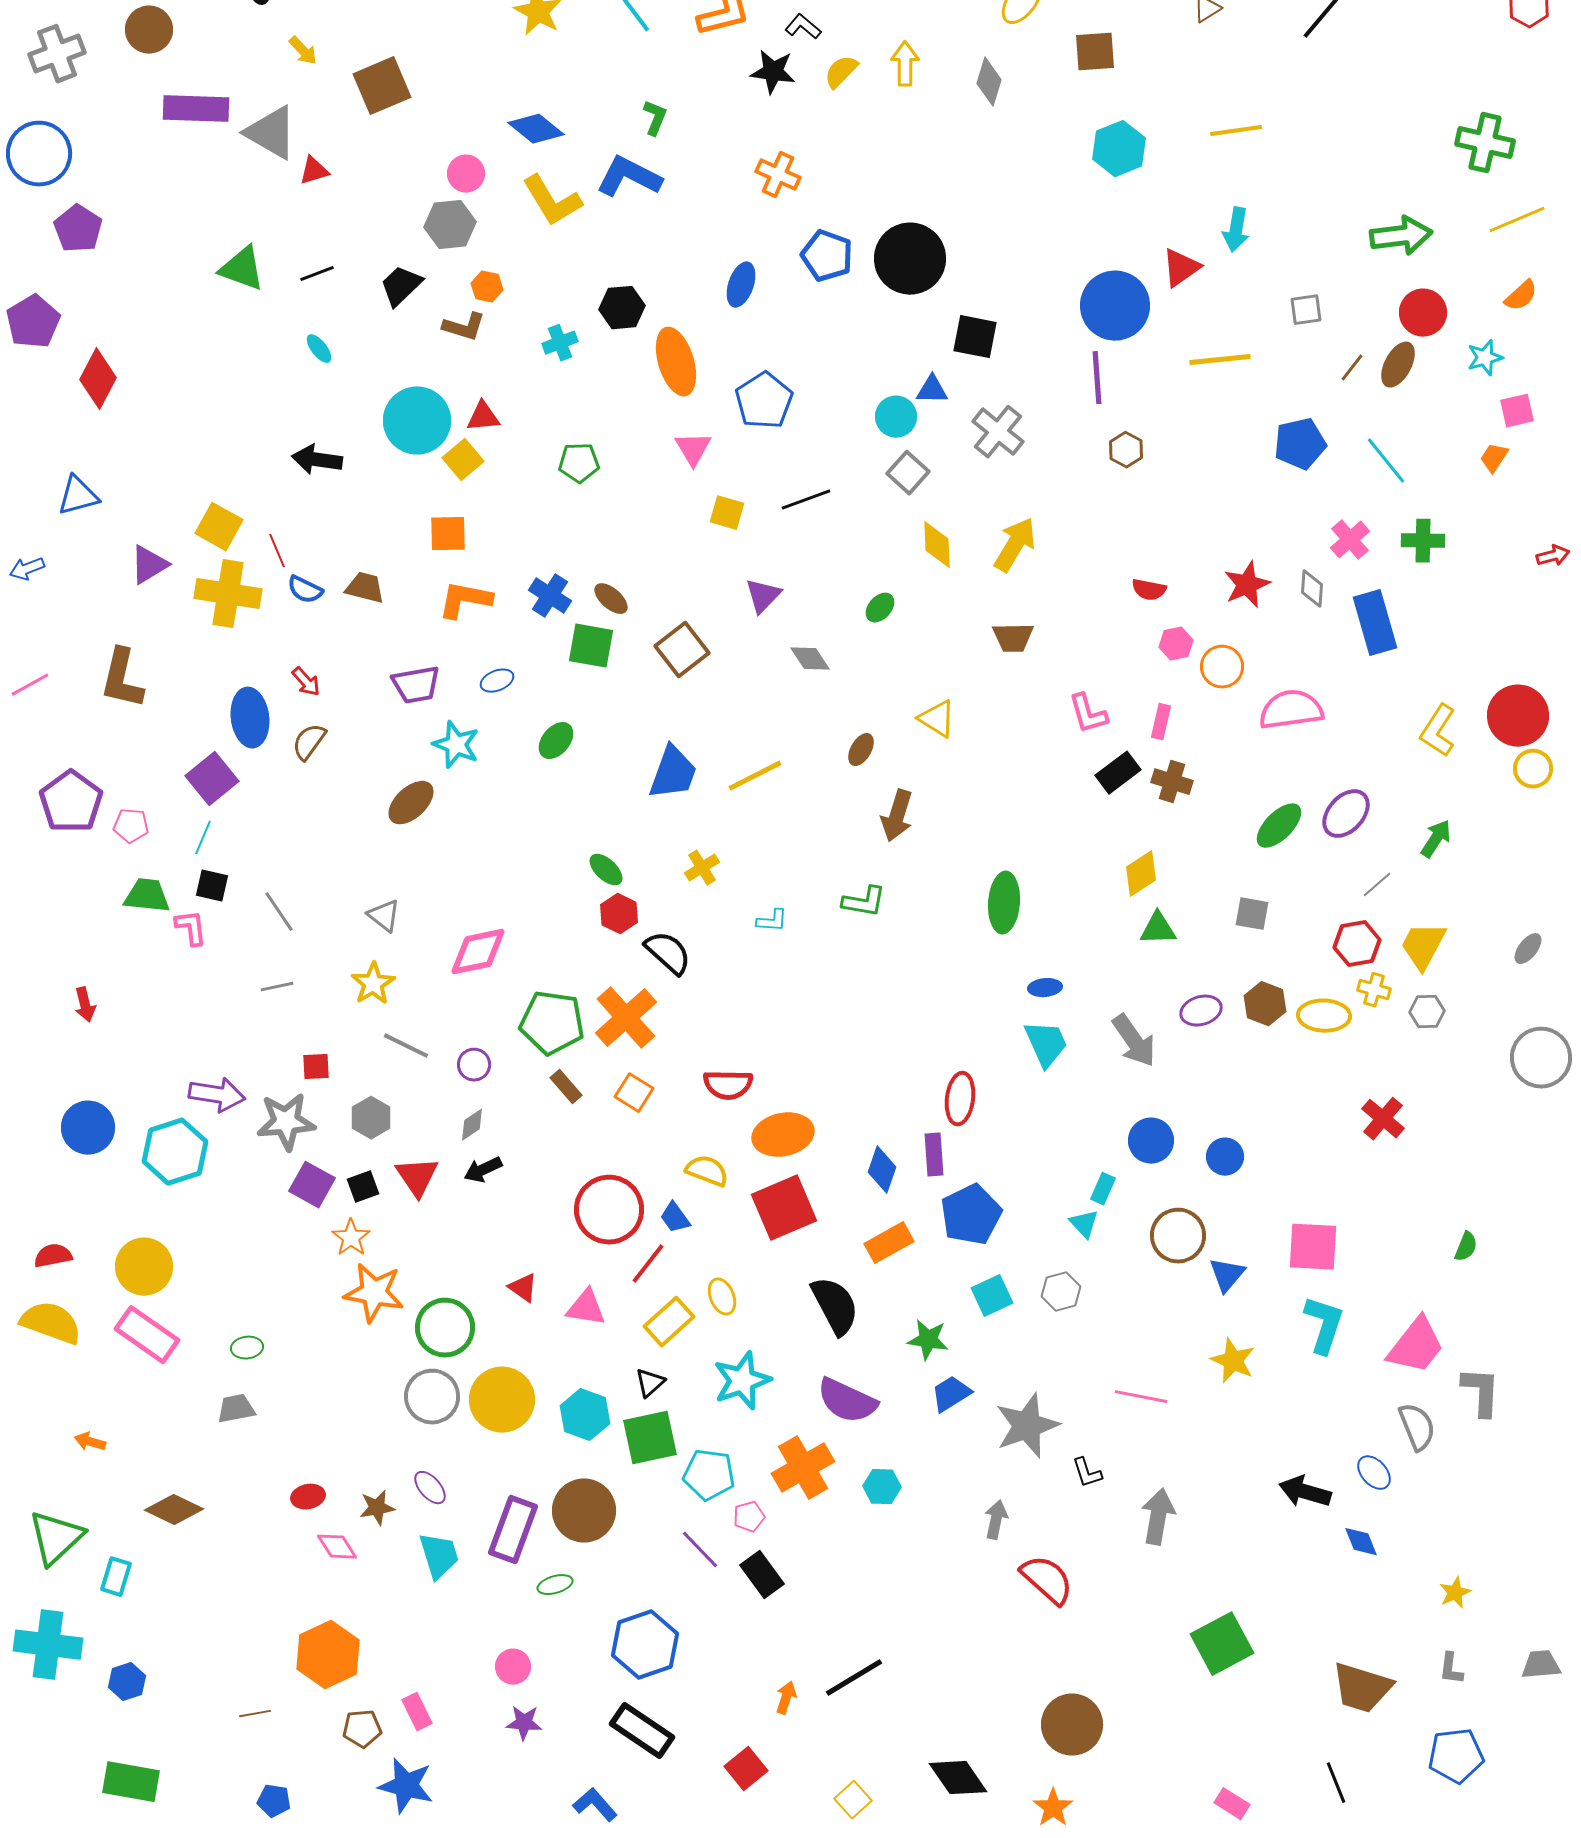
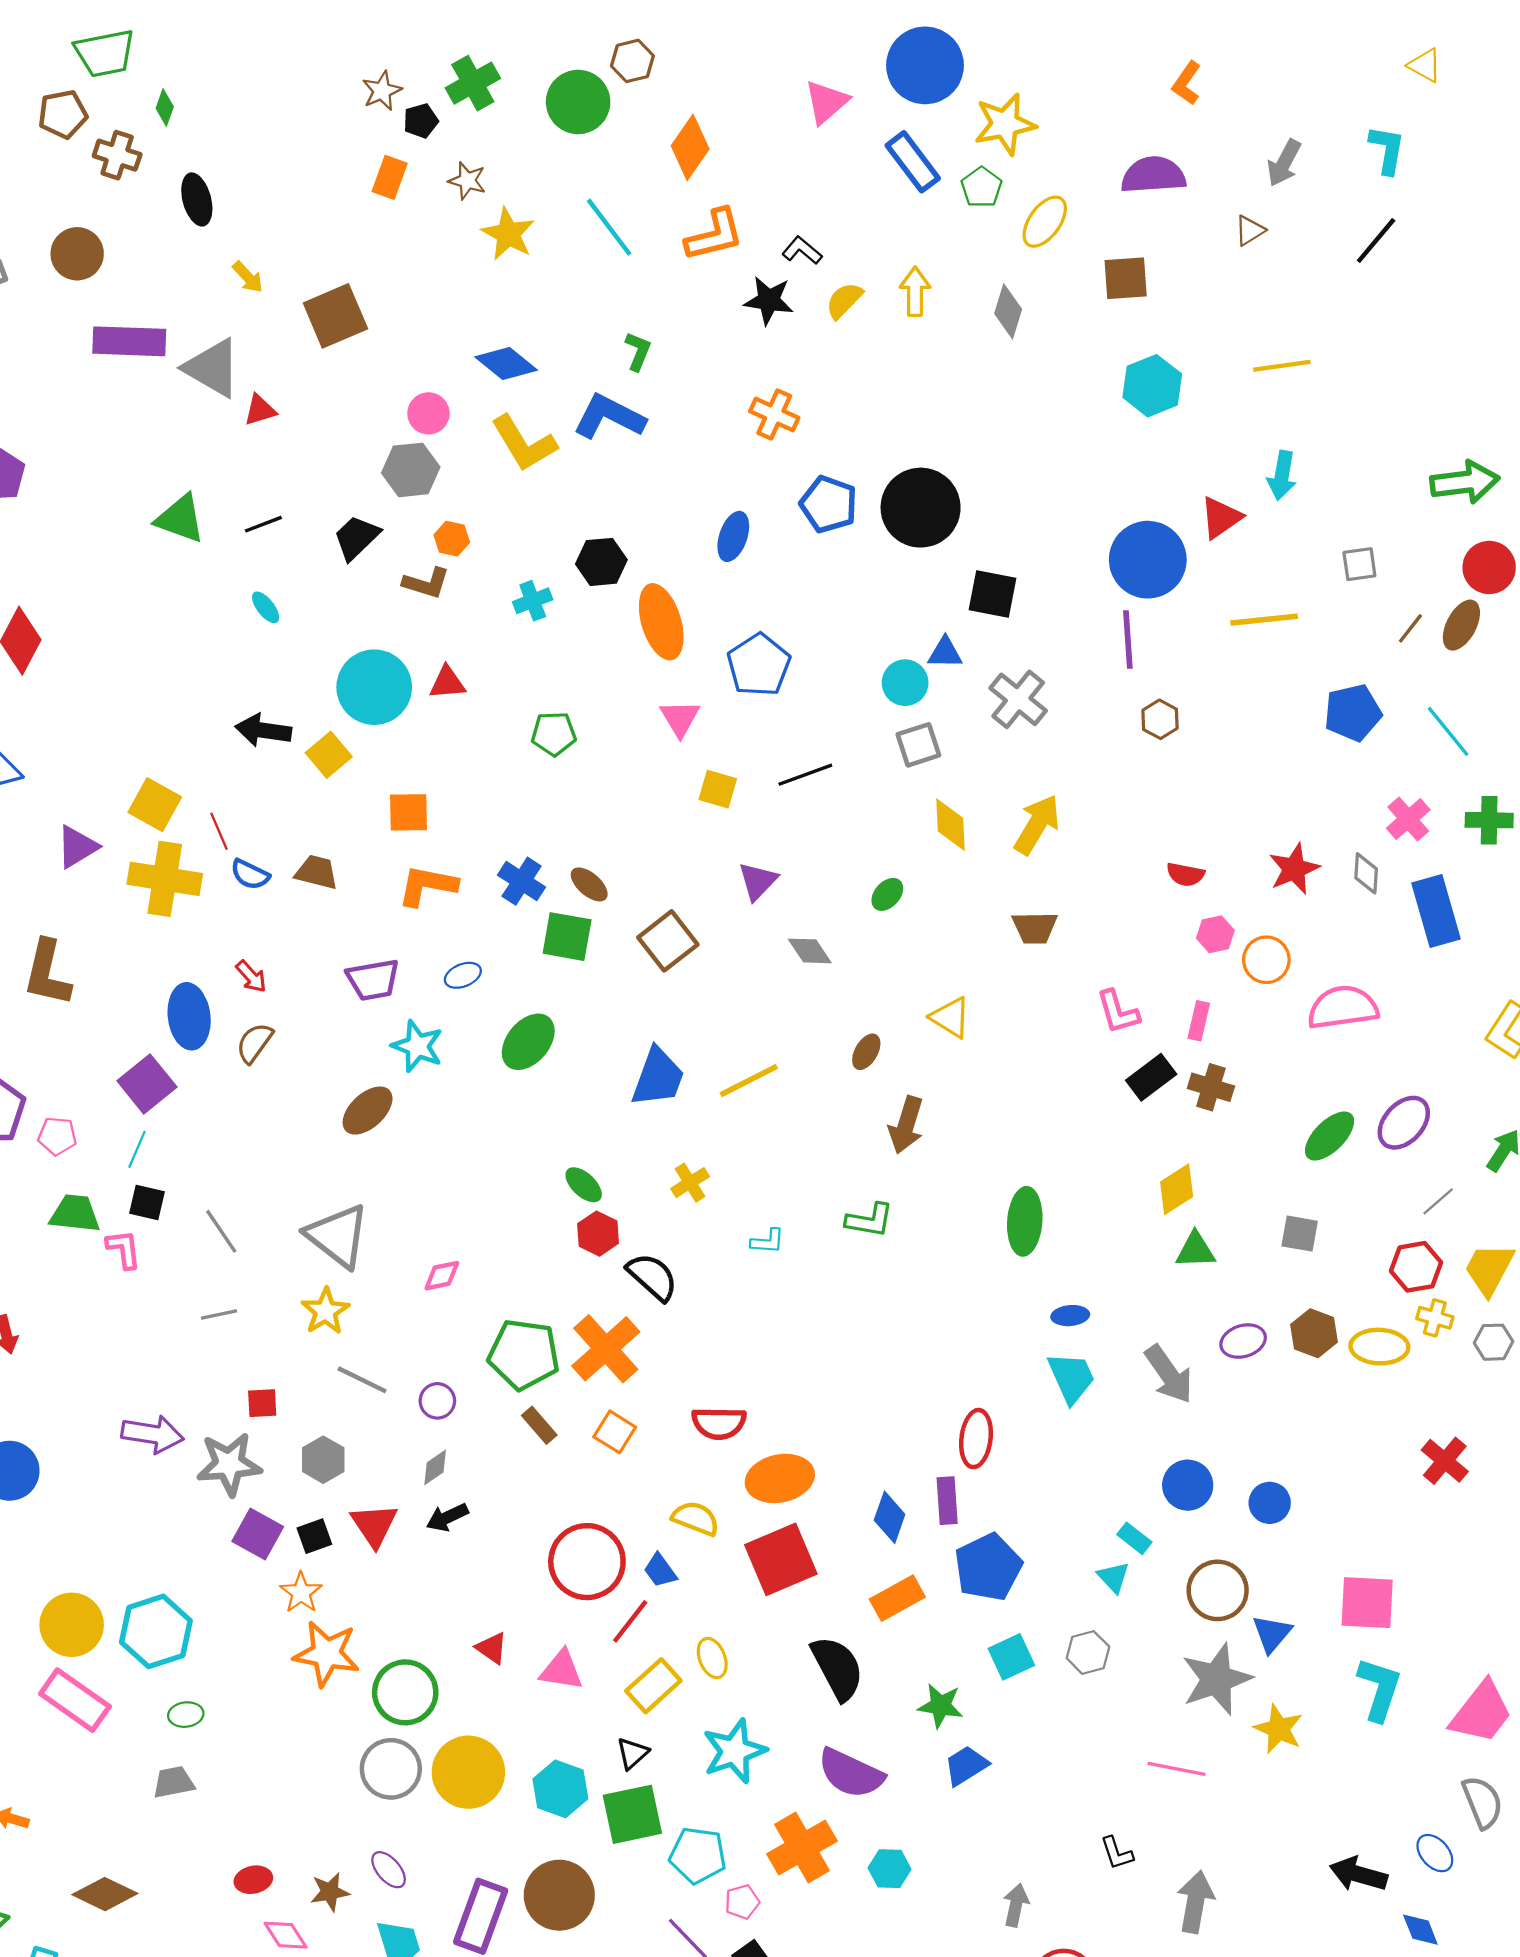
yellow square: (463, 460) -> (329, 755), moved
gray square: (908, 473) -> (918, 745), turned 30
green ellipse: (556, 741) -> (528, 1042), size x1.4
gray triangle: (384, 916) -> (338, 1236), size x1.8
pink diamond: (478, 952) -> (442, 1276), size x0.6
cyan hexagon: (175, 1152) -> (156, 1631), moved
cyan rectangle: (1103, 1189) -> (1134, 1538), turned -76
gray star: (1027, 1426) -> (1216, 1679), moved

